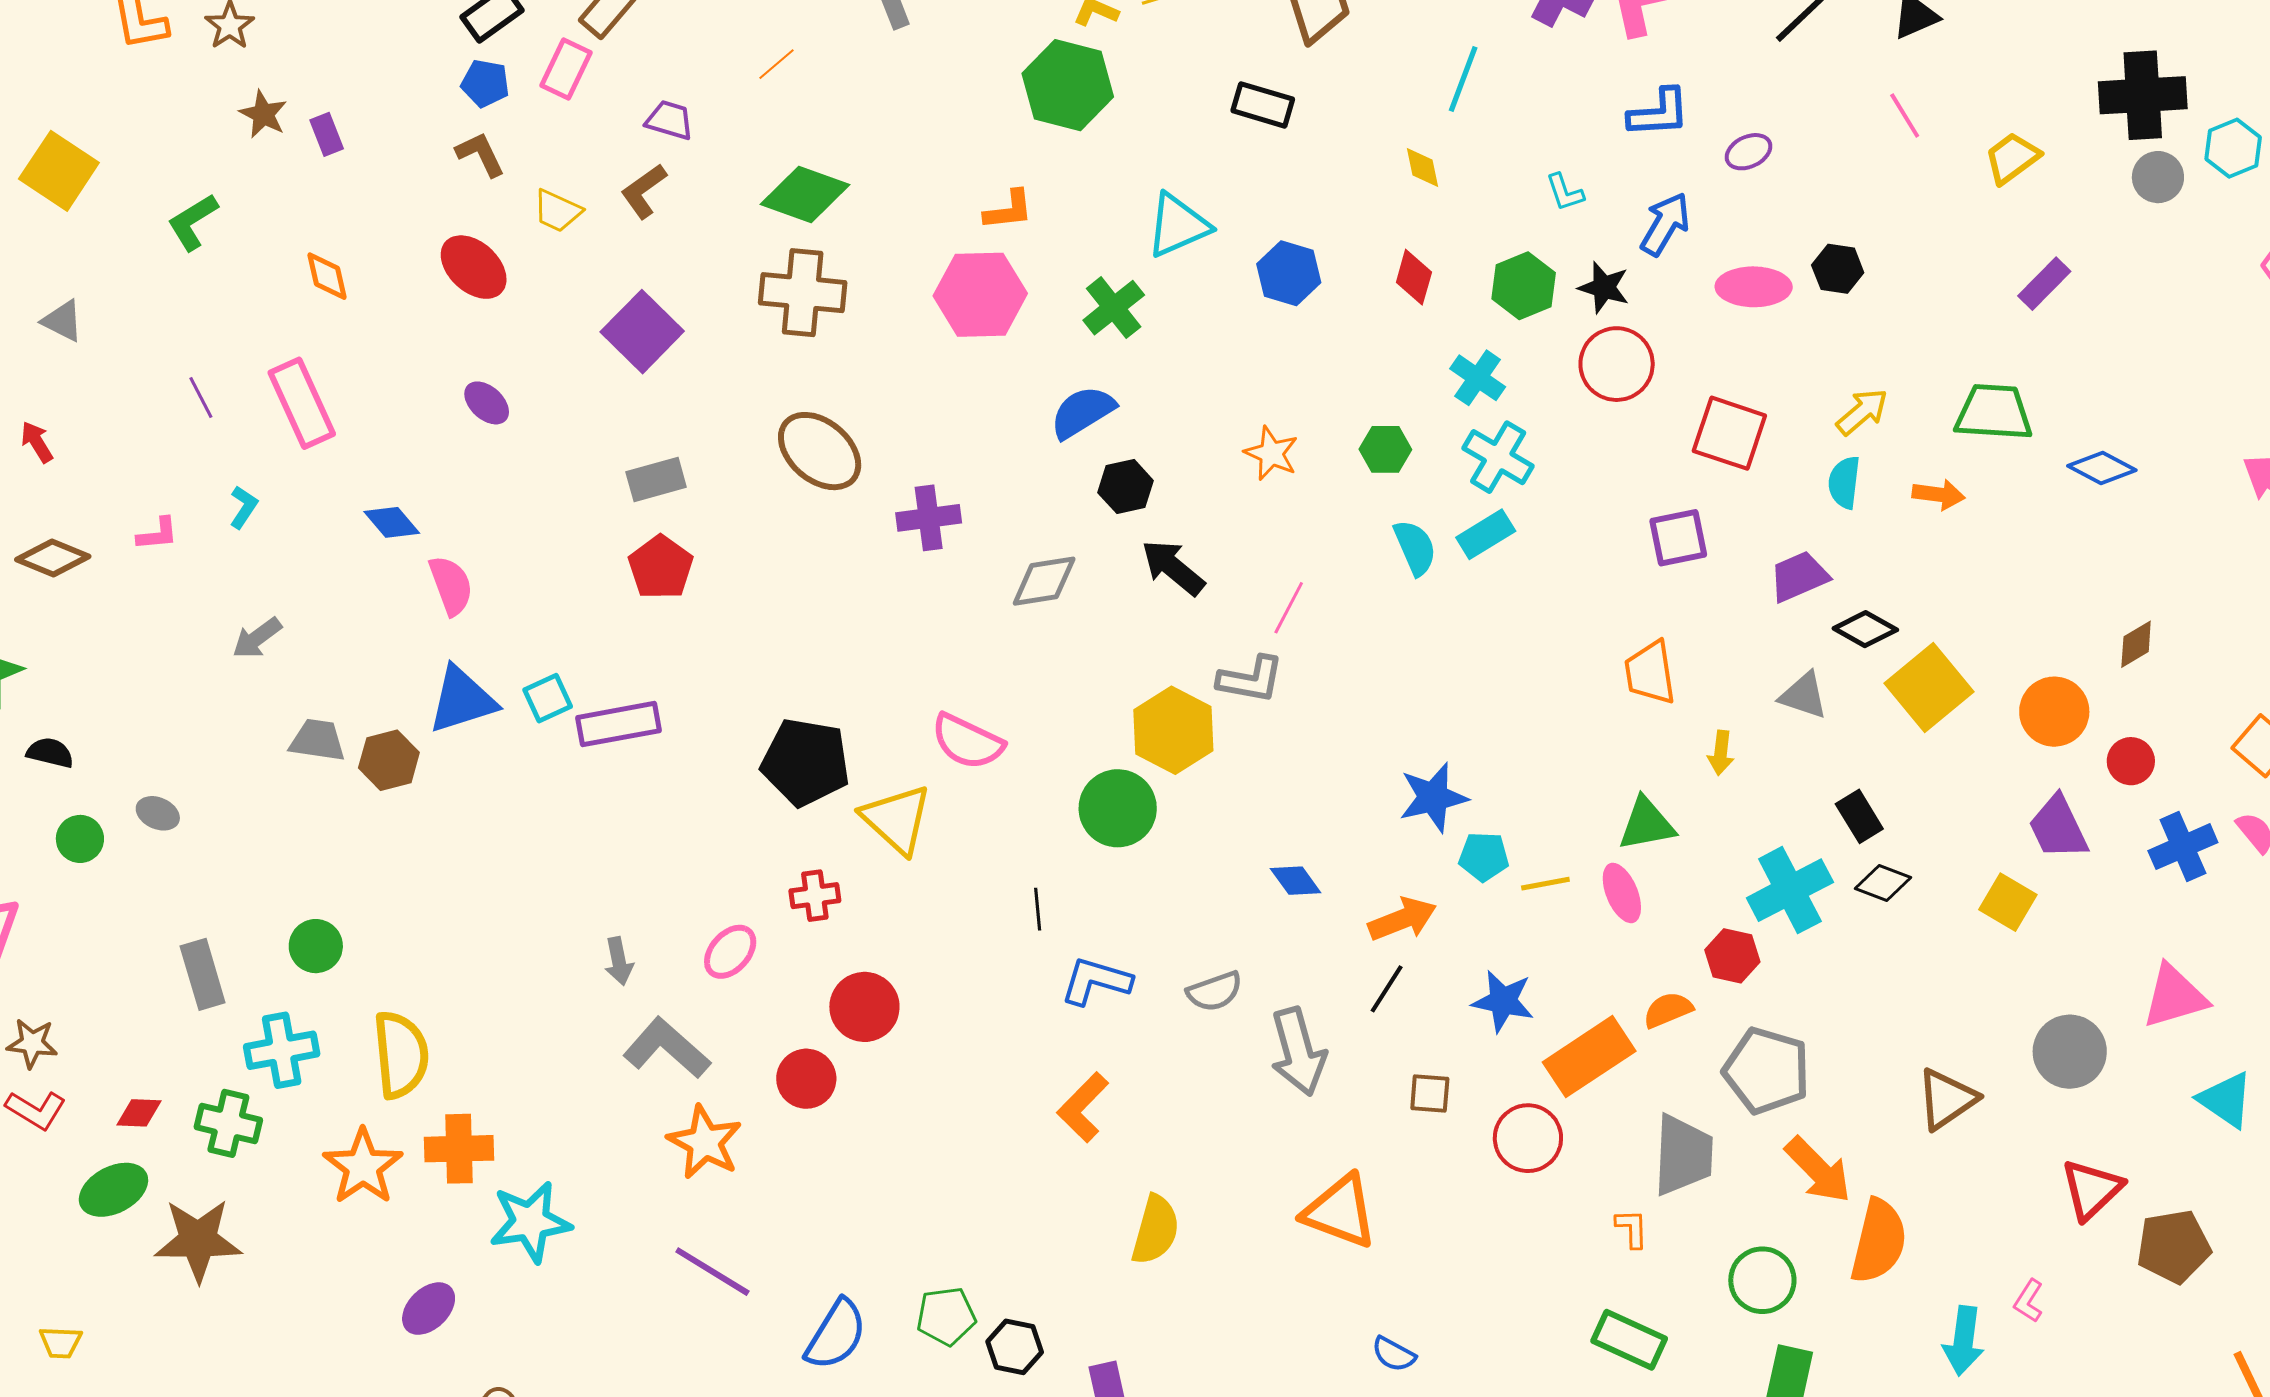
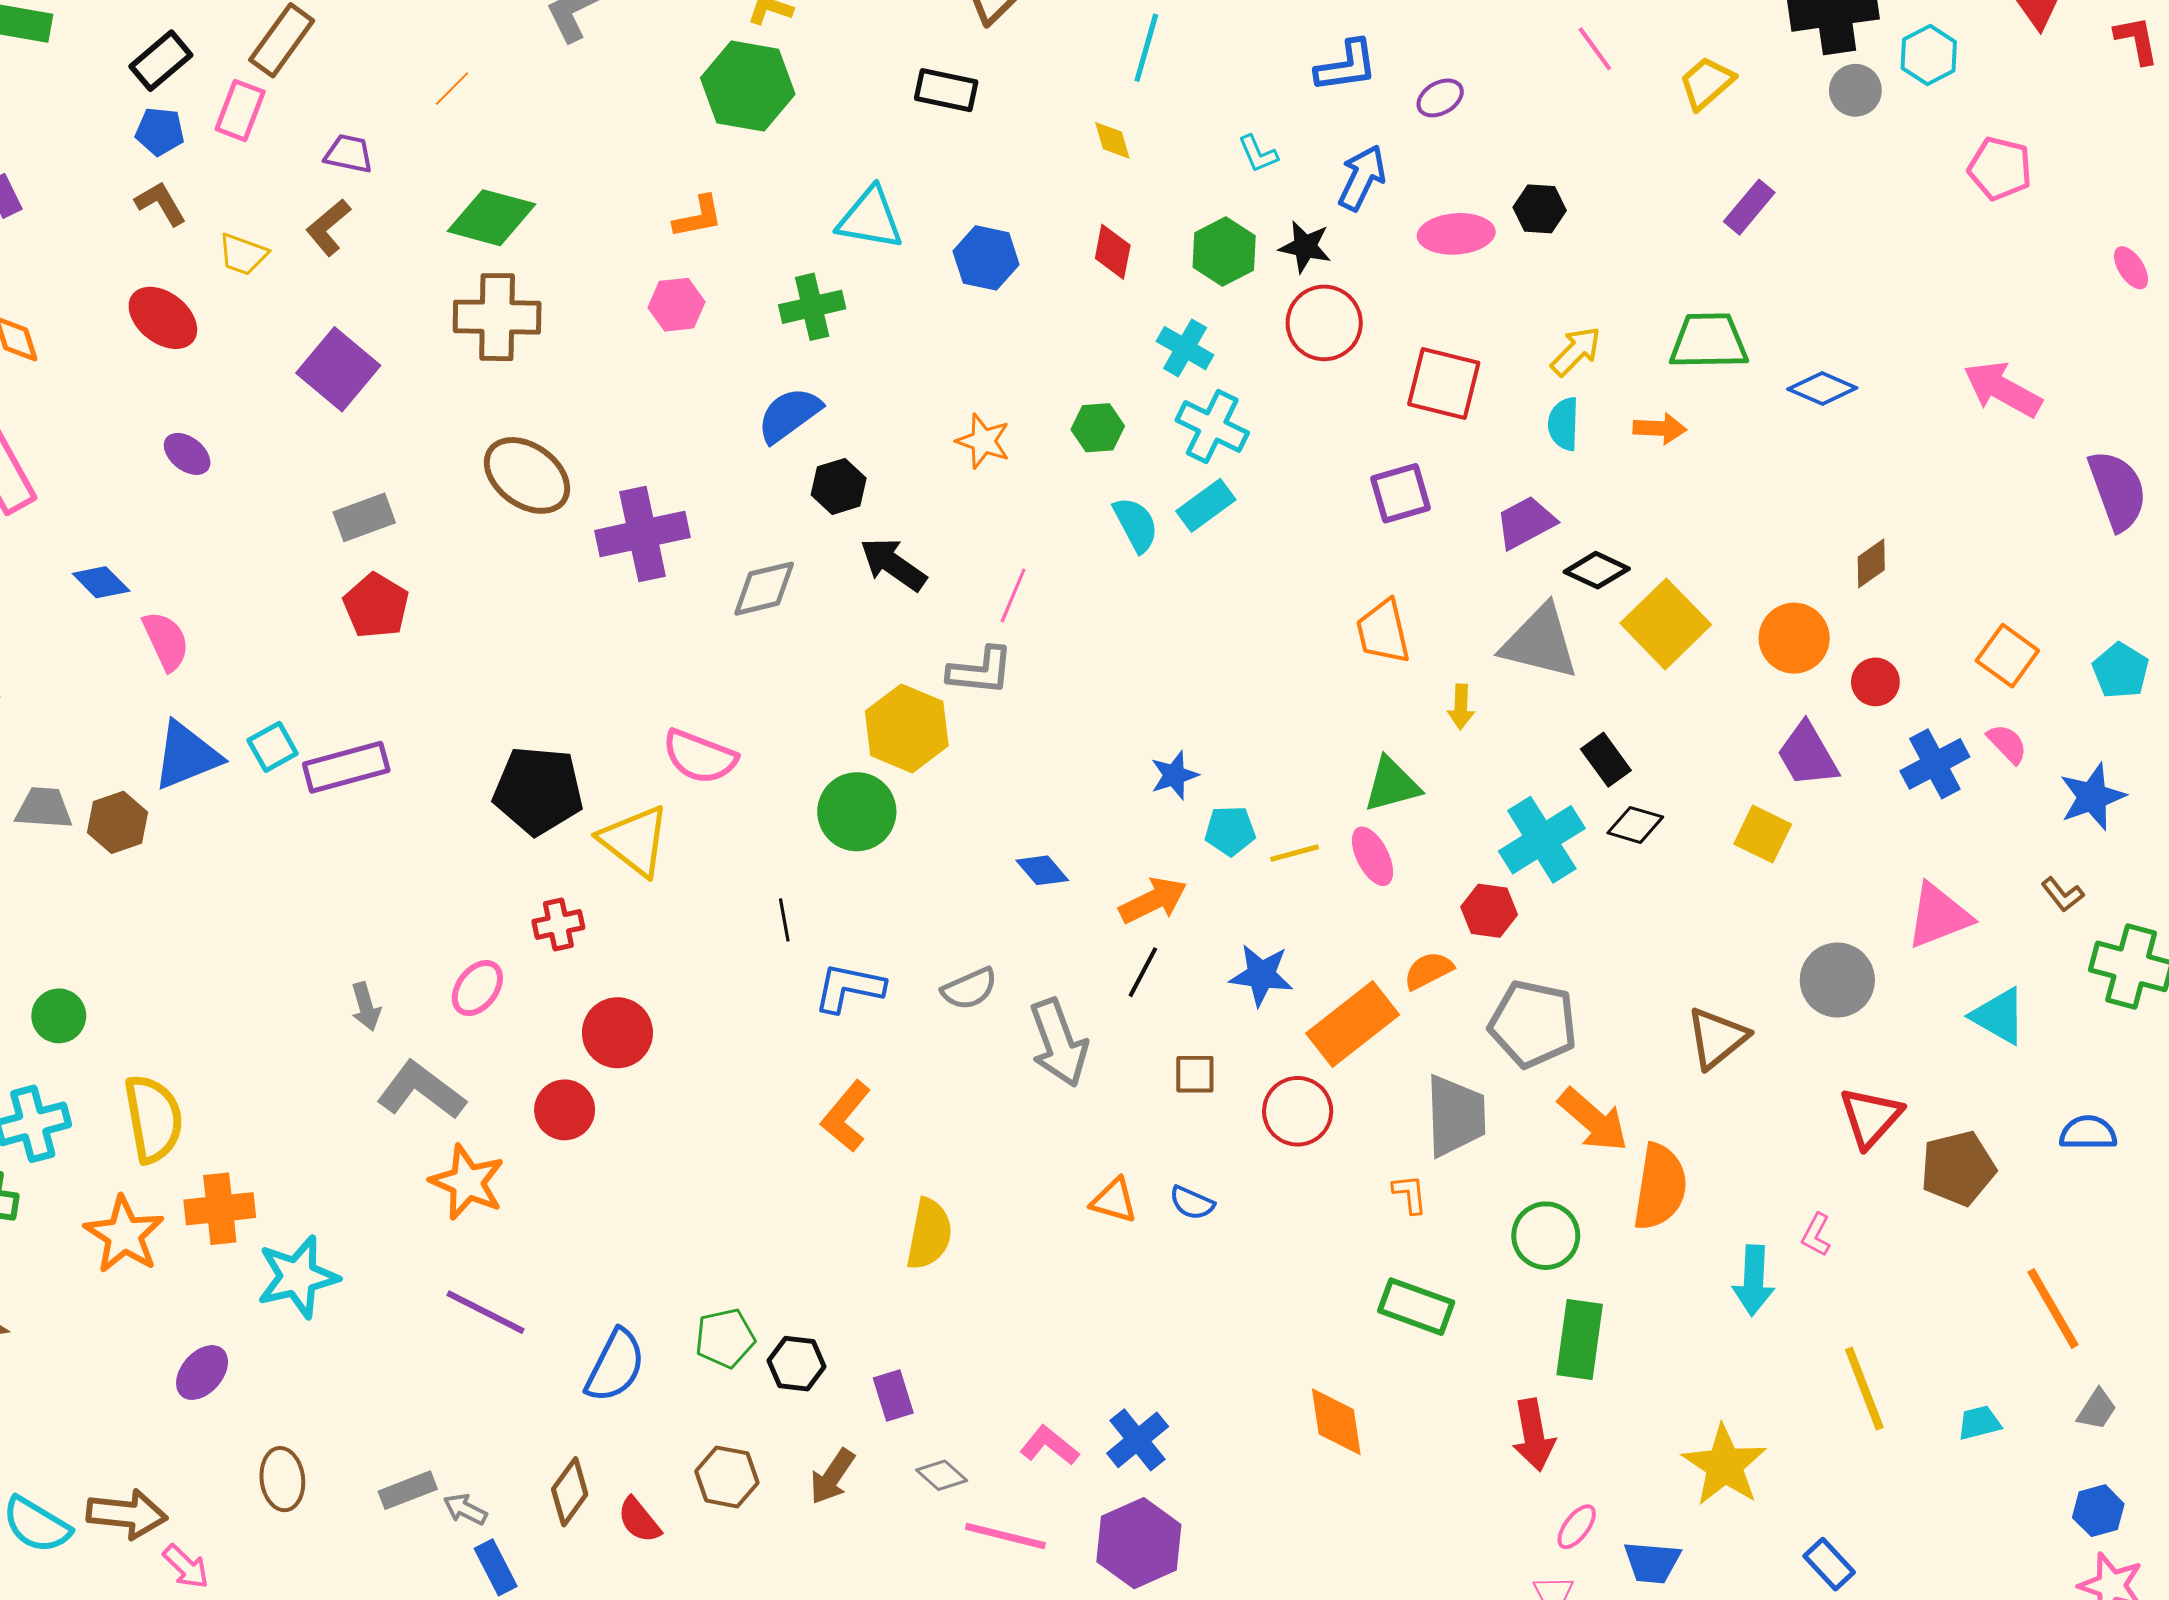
cyan triangle: (1178, 225) -> (870, 219), turned 38
pink hexagon: (980, 295) -> (676, 305), size x0.6
green cross: (1114, 308) -> (812, 307), turned 30
purple cross: (929, 518) -> (642, 534), size x1.4
gray triangle: (1804, 696) -> (1540, 642), size x1.6
blue star: (1433, 797) -> (1174, 775), size x0.7
orange triangle: (1340, 1211) -> (1114, 1201), size x0.6
blue semicircle: (1394, 1354) -> (1192, 1203), moved

